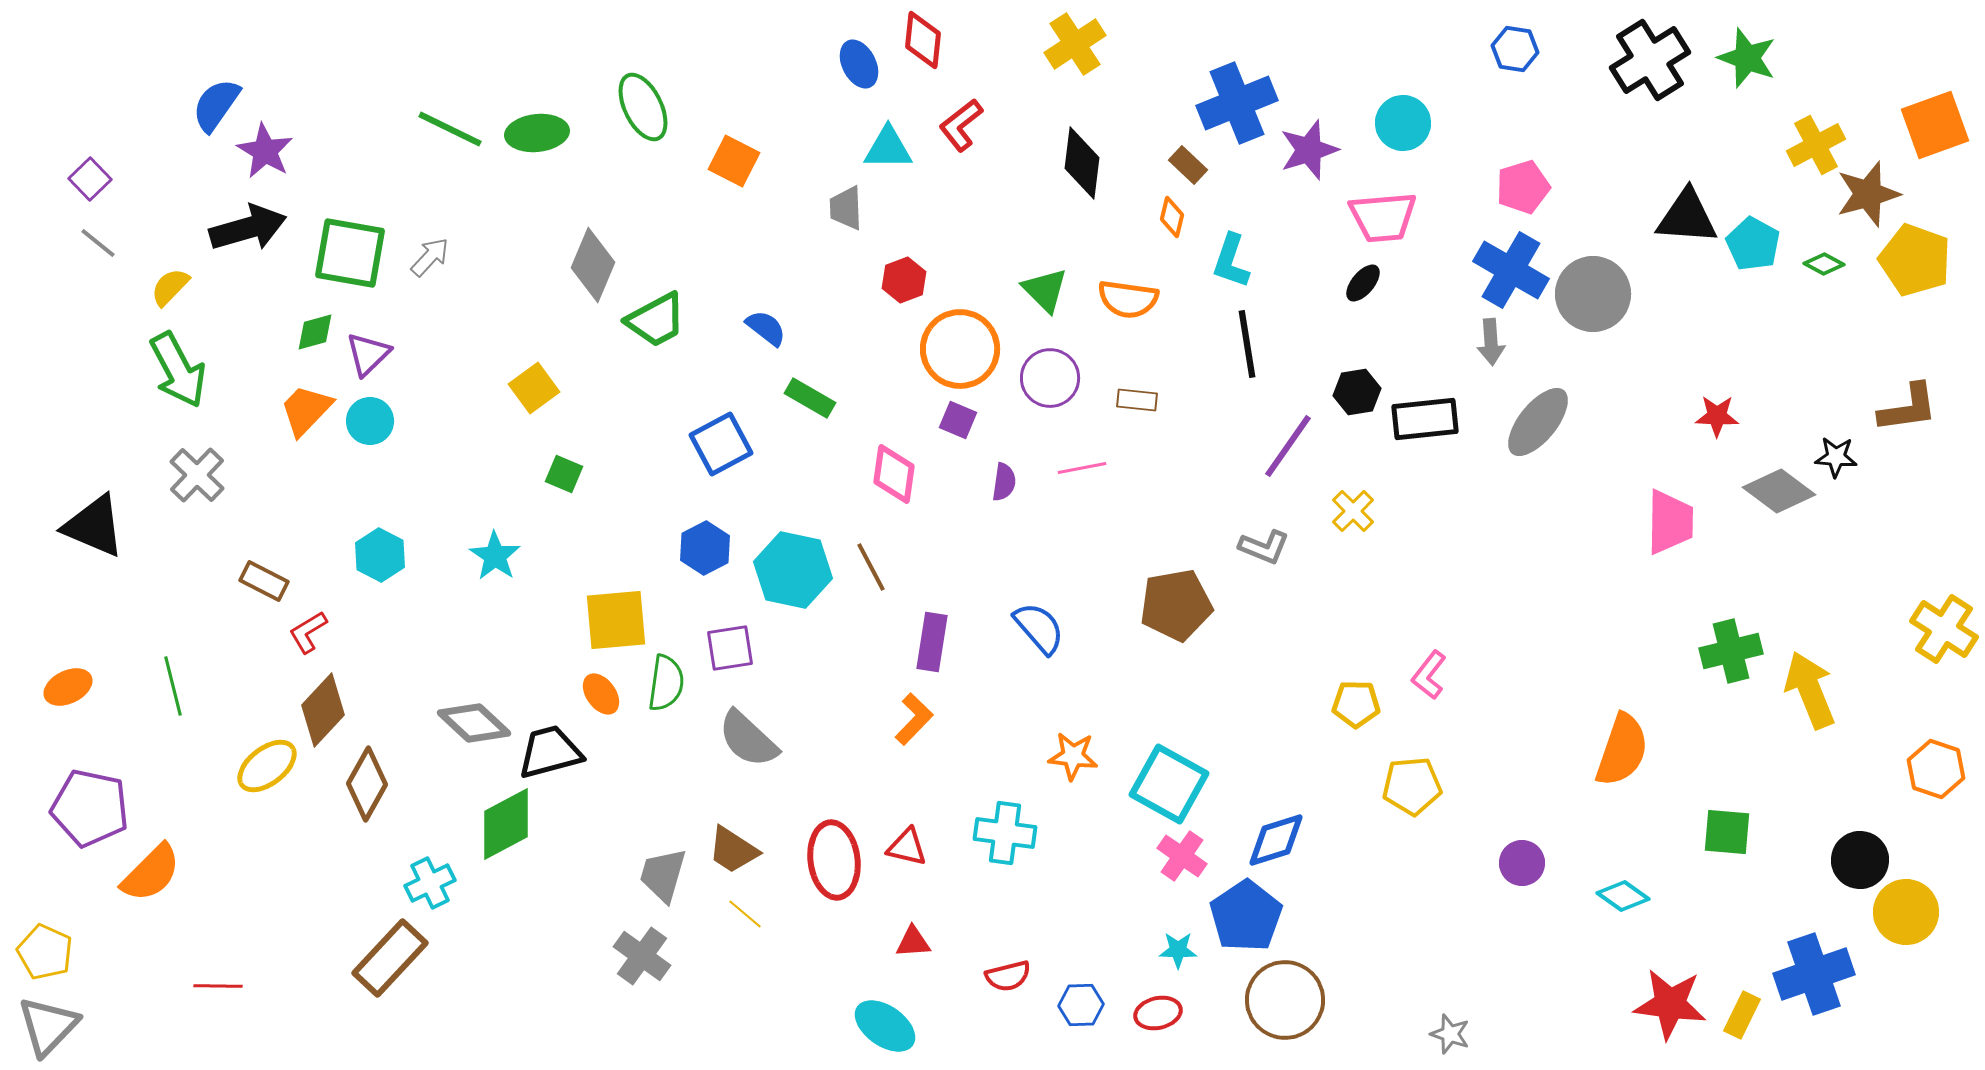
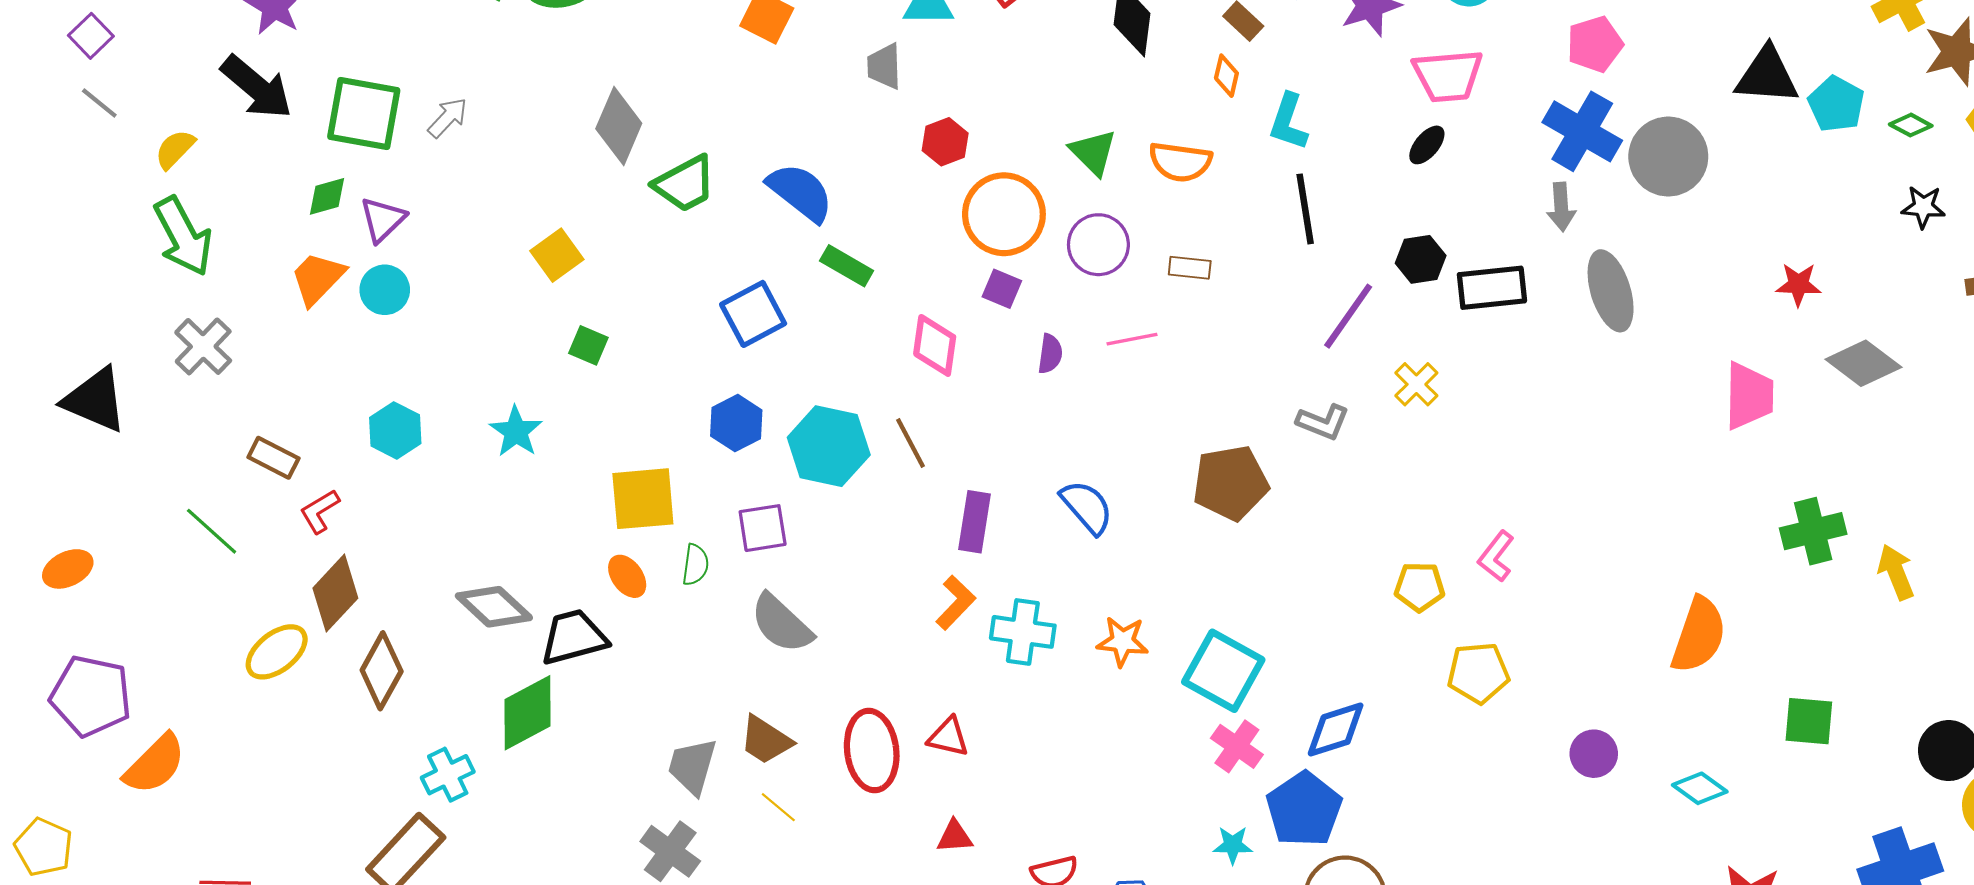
black arrow: (248, 228) -> (257, 87), turned 56
blue semicircle: (766, 328) -> (800, 192), size x1.6
gray ellipse: (1538, 422) -> (1611, 291), turned -56
black star: (1836, 457) -> (1923, 207), moved
green semicircle: (666, 683) -> (695, 565), size x0.7
green line: (173, 686) -> (212, 531), moved, turned -34
yellow arrow: (1810, 690) -> (1896, 572), size x0.7
cyan cross: (1005, 833) -> (1023, 632), moved

